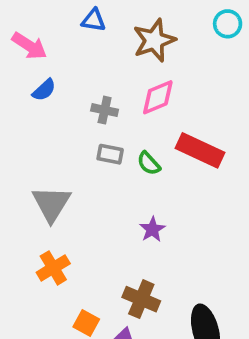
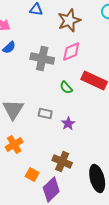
gray cross: (105, 110) -> (42, 58), size x1.6
gray rectangle: (110, 154) -> (45, 114), moved

